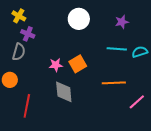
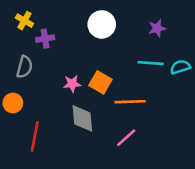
purple cross: (28, 34) -> (45, 39), moved, turned -32
orange square: (78, 64) -> (100, 82), turned -30
orange line: (114, 83) -> (130, 102), moved
pink line: (137, 102) -> (126, 138), moved

